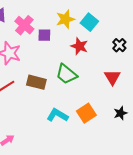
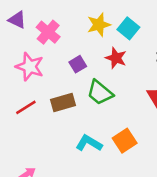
purple square: (44, 35) -> (78, 64), moved, turned -32
brown rectangle: (36, 82) -> (63, 102), turned -30

